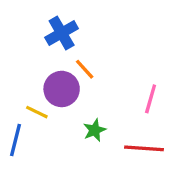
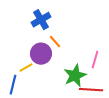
yellow line: (37, 112) -> (26, 68), turned -56
green star: (95, 130) -> (75, 76), moved, size x1.6

